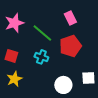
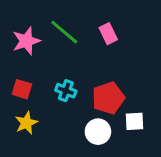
green line: (42, 33) -> (64, 32), moved
red pentagon: (70, 46) -> (108, 98), moved

